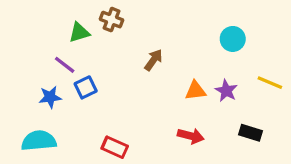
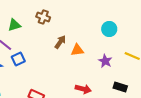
brown cross: (111, 20) -> (43, 17), moved
orange triangle: (196, 91) -> (77, 50), moved

